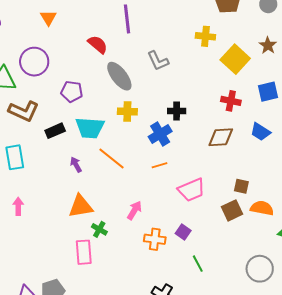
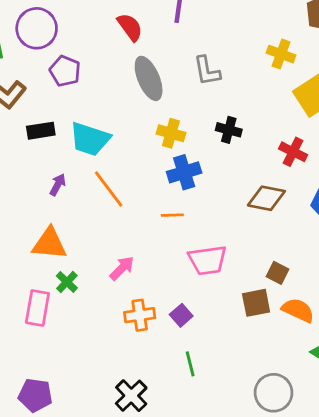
purple pentagon: (72, 92) -> (65, 71), moved
yellow cross: (127, 111) -> (171, 133), moved
black cross: (177, 111) -> (229, 130), moved
purple arrow: (76, 165) -> (58, 185), turned 42
orange cross: (155, 239) -> (140, 315), turned -30

